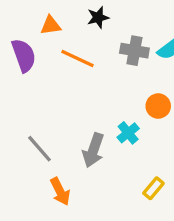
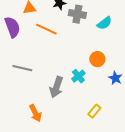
gray cross: (134, 51) -> (77, 14), moved
gray line: (40, 149) -> (22, 68), moved, turned -36

